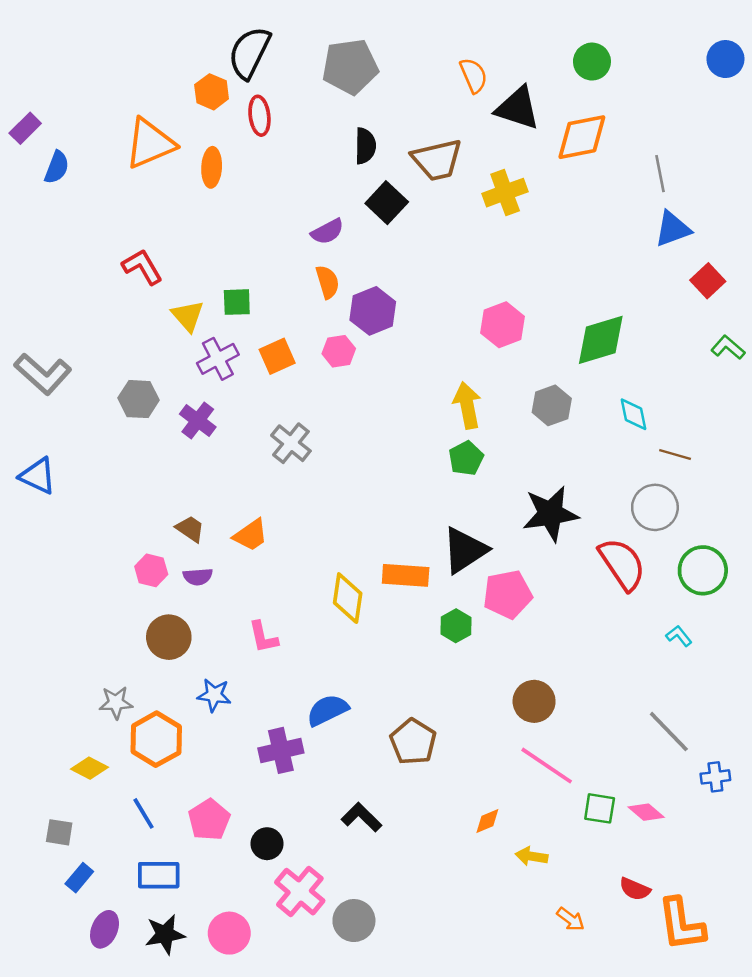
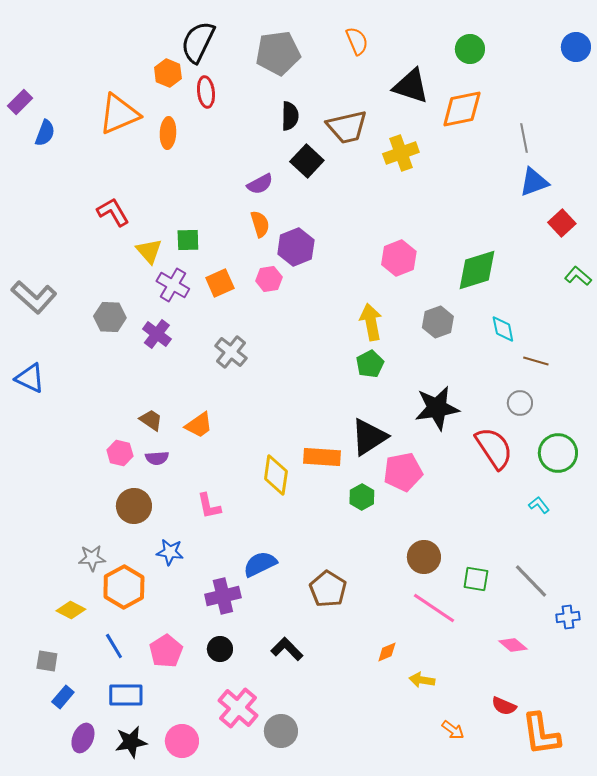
orange semicircle: (474, 75) -> (357, 41), moved
purple cross: (218, 359) -> (173, 285), turned -32
gray circle: (655, 507) -> (520, 403), size x0.7
green square: (600, 808) -> (476, 579), moved
black circle: (267, 844) -> (220, 649), moved

